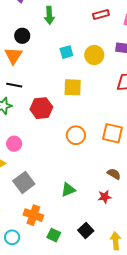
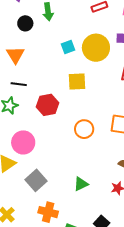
black circle: (22, 36) -> (25, 23), moved
yellow circle: (94, 55) -> (96, 48), size x1.4
pink circle: (14, 144) -> (23, 142), size x1.5

